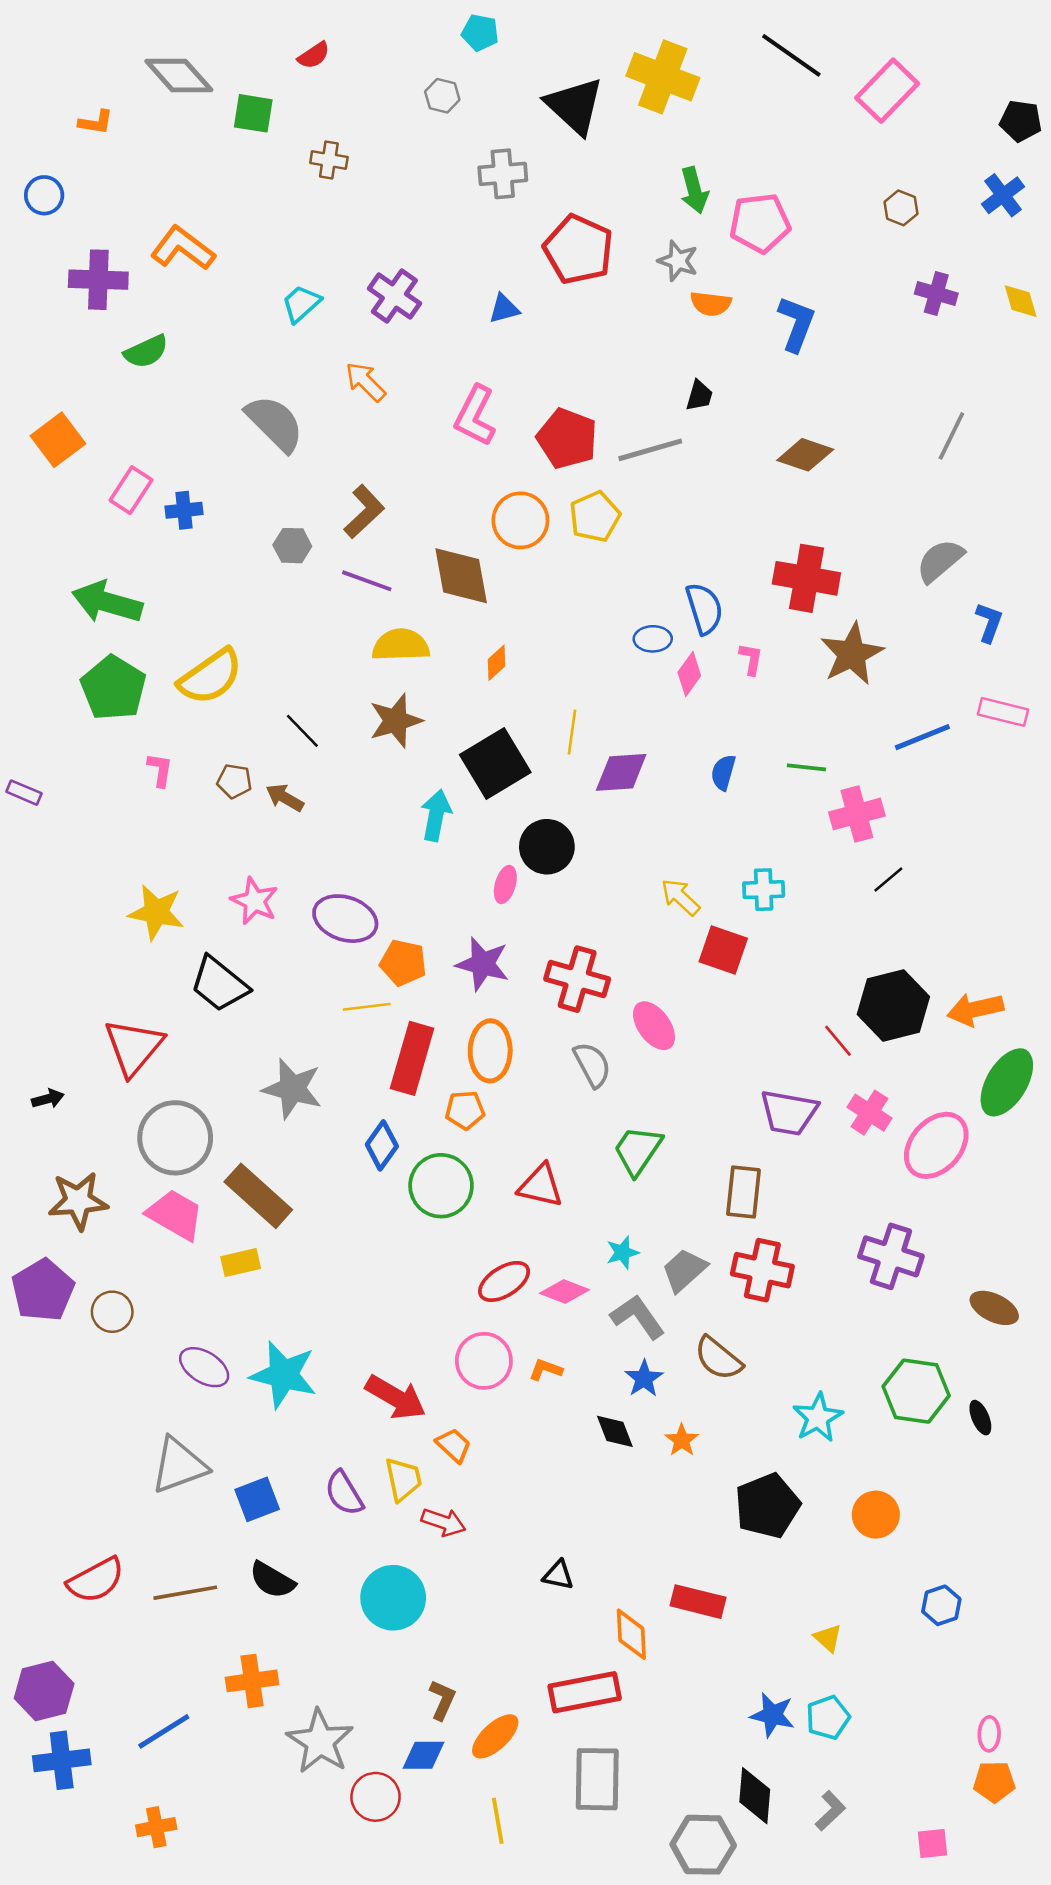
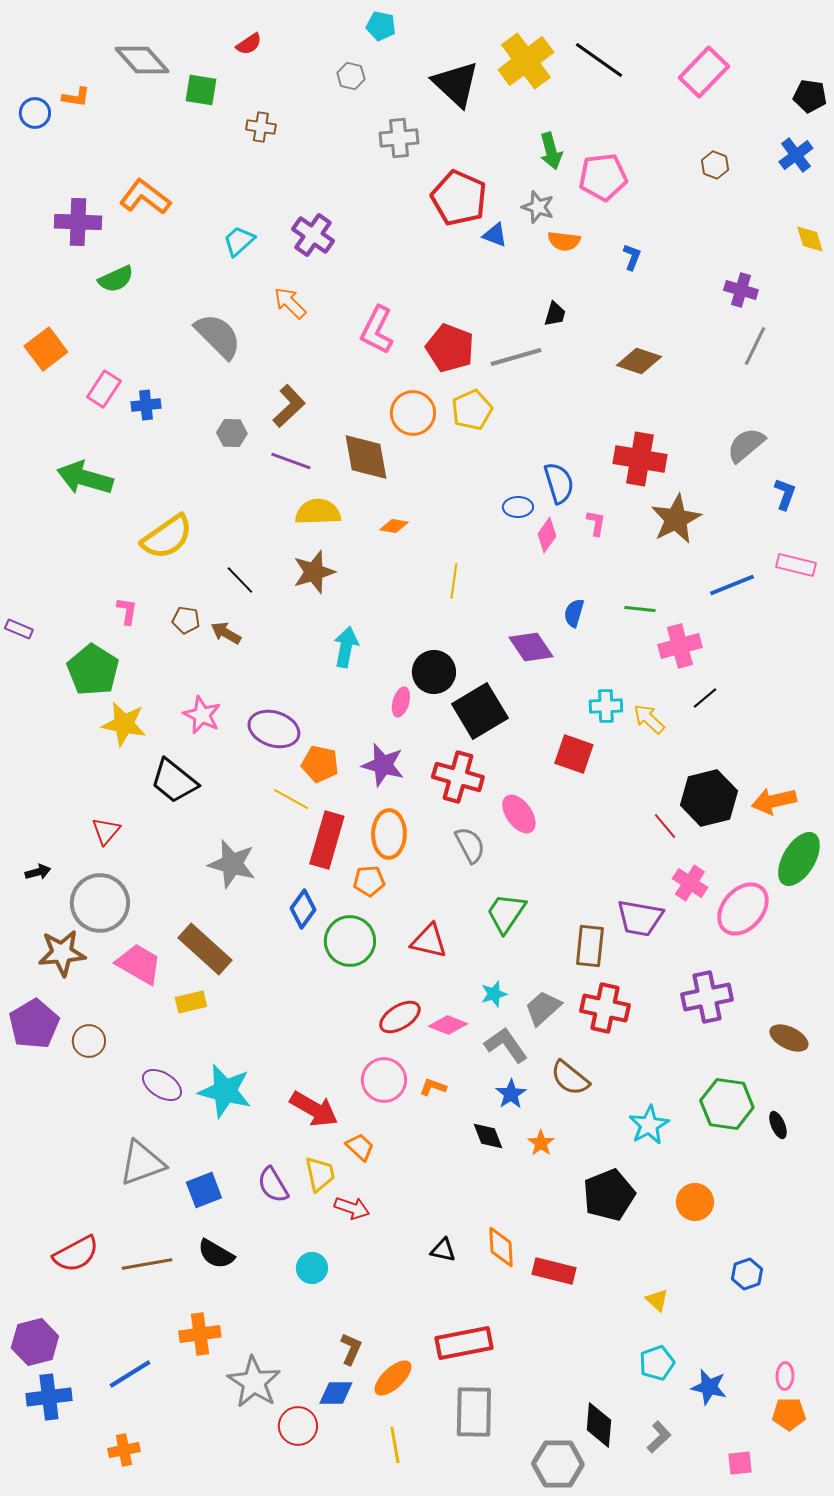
black line: (791, 55) -> (599, 60), moved
yellow cross: (663, 77) -> (526, 61), turned 32
blue circle: (44, 195) -> (35, 113), moved
purple cross: (936, 294) -> (741, 290), moved
blue triangle: (504, 309) -> (495, 235), moved, turned 36
blue L-shape: (796, 324) -> (632, 257), size x0.6
orange diamond: (496, 663) -> (394, 526), turned 52
green pentagon: (113, 688) -> (93, 670), moved
black square: (495, 764) -> (480, 711), moved
purple diamond: (621, 772) -> (531, 647), moved, turned 60
yellow arrow: (680, 897) -> (649, 719), moved
yellow line: (367, 1007) -> (291, 799), turned 36
red triangle: (134, 1047) -> (106, 831), size x0.6
purple trapezoid: (789, 1113) -> (640, 918), moved
gray circle: (175, 1138) -> (100, 903), moved
purple cross: (891, 1256) -> (707, 997), turned -30
cyan circle: (393, 1598) -> (312, 1268), size x0.6
orange diamond: (631, 1634) -> (501, 1247), moved
blue star: (772, 1715) -> (709, 1387), moved

